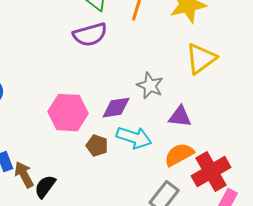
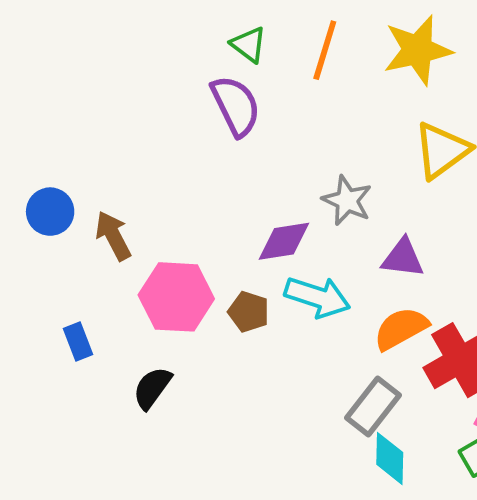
purple semicircle: (90, 35) -> (236, 106), turned -100
pink hexagon: (68, 113) -> (176, 297), moved
brown arrow: (24, 175) -> (113, 236), moved

